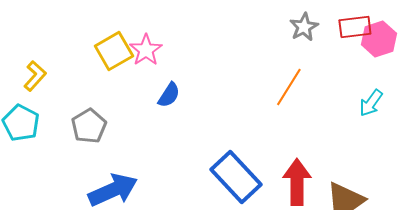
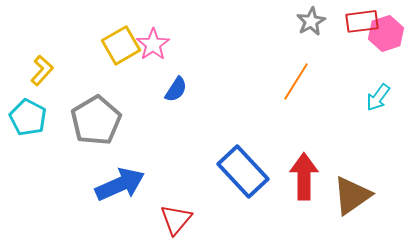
gray pentagon: (89, 126) -> (96, 120), size x1.4

